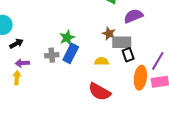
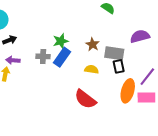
purple semicircle: (133, 16) -> (140, 36), moved
brown star: (109, 34) -> (93, 44), moved

